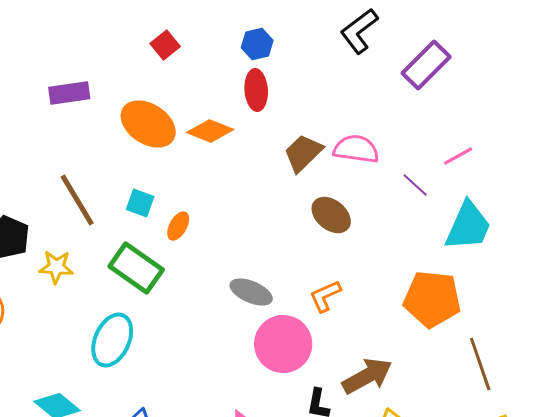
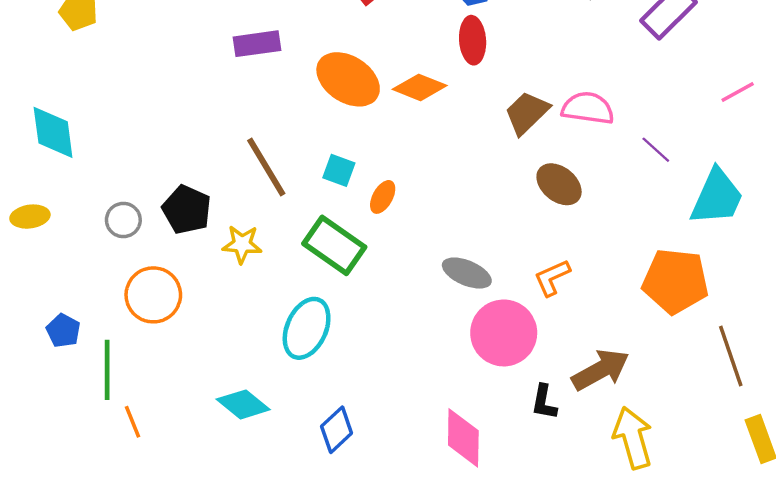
pink line: (458, 156) -> (738, 92), moved

